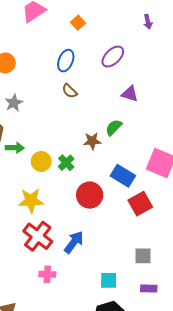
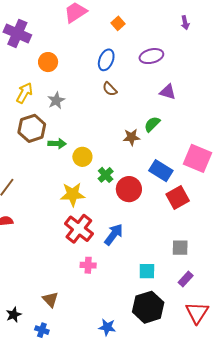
purple ellipse: (113, 57) -> (151, 56), turned 30
green cross: (66, 163) -> (106, 175), moved
purple rectangle: (149, 288) -> (186, 279), turned -49

